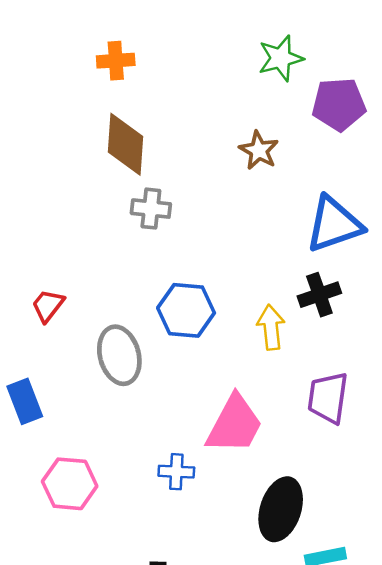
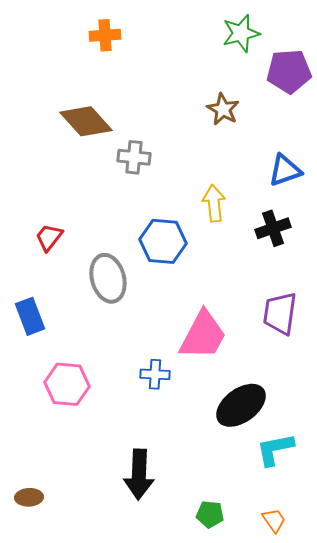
brown diamond: (125, 144) -> (86, 121), moved, turned -46
blue triangle: (334, 224) -> (285, 170), size x0.7
yellow arrow: (271, 327) -> (214, 203), moved
black ellipse: (281, 509) -> (241, 405), turned 36

